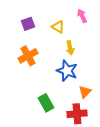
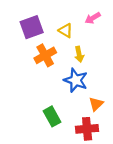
pink arrow: (82, 16) -> (93, 18), turned -96
purple square: (28, 24) -> (32, 27), size x1.5
orange cross: (28, 56) -> (45, 55), moved

